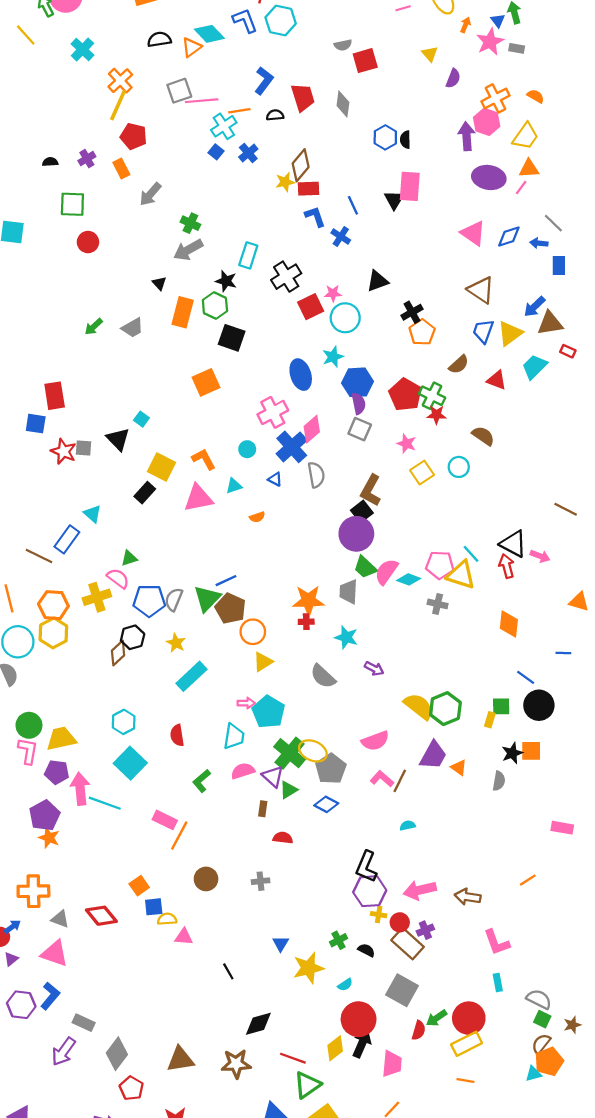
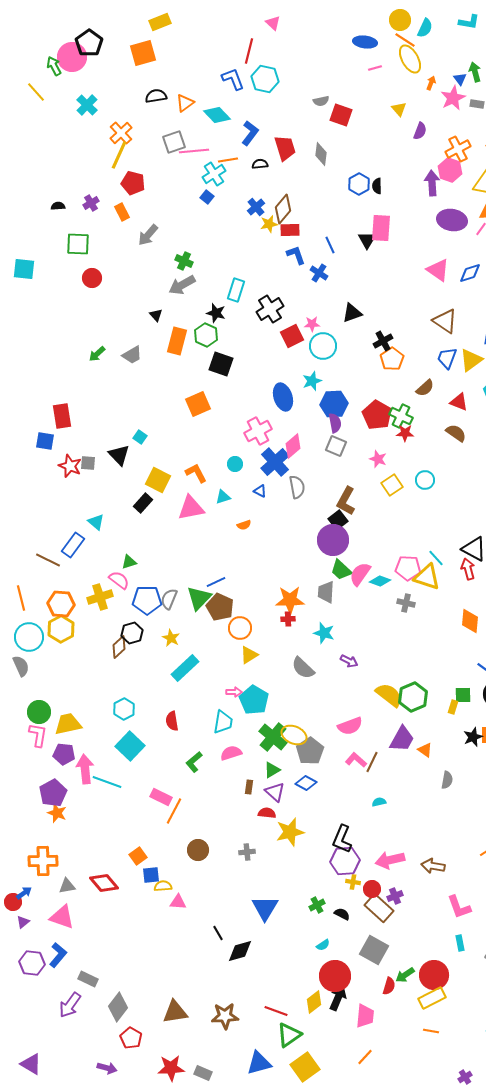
cyan diamond: (209, 34) -> (217, 115), moved
red square: (365, 61) -> (341, 115), turned 35
blue cross: (248, 153) -> (256, 207), moved
brown semicircle: (483, 436) -> (456, 433), moved
purple triangle: (273, 777) -> (275, 792), moved
gray semicircle: (499, 781) -> (447, 780), moved
gray triangle: (60, 919) -> (67, 886), turned -30
blue triangle: (281, 944) -> (265, 908), size x1.8
yellow star: (308, 968) -> (290, 832), moved
black diamond: (258, 1024) -> (240, 951), moved

